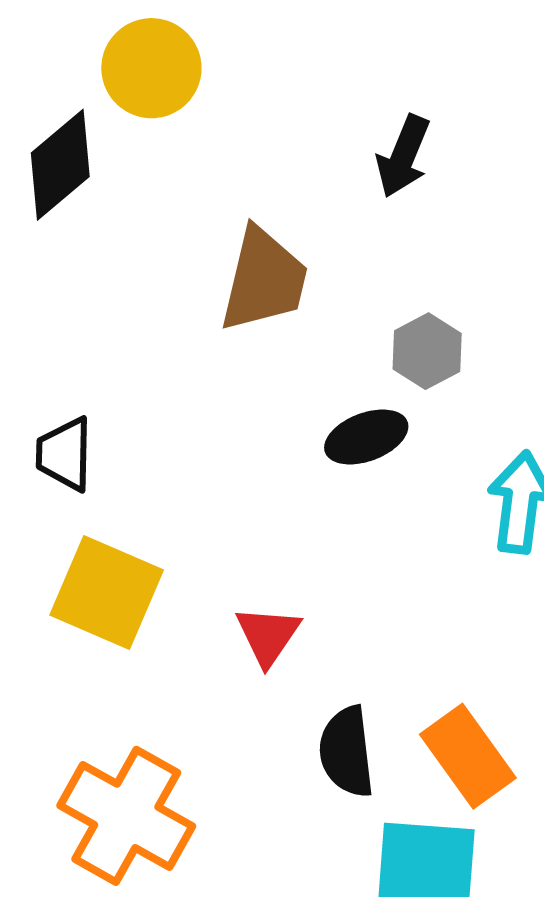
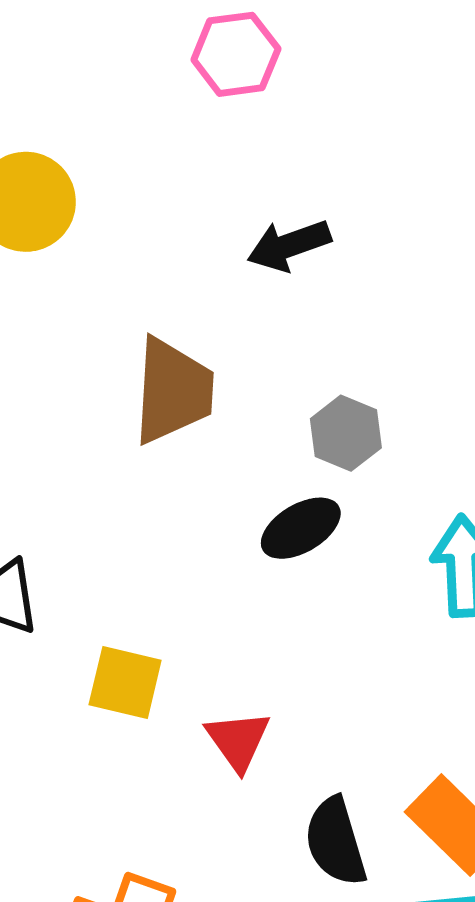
black arrow: (403, 156) -> (289, 245), turned 58
yellow square: (107, 592) -> (125, 682), moved, size x0.7

